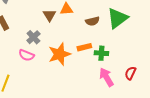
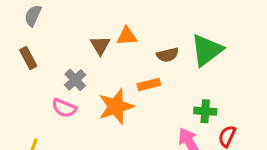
orange rectangle: (84, 47) -> (149, 85), moved
green cross: (101, 53) -> (205, 111), moved

